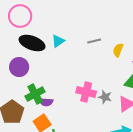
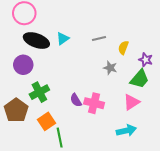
pink cross: (86, 92) -> (94, 103), moved
gray star: (105, 97) -> (110, 68), moved
purple semicircle: (46, 102) -> (76, 100), moved, turned 56

